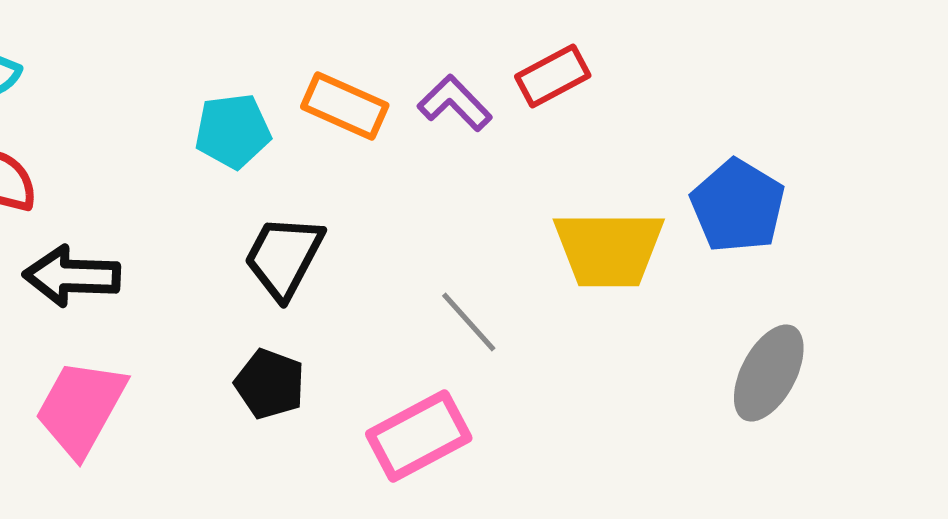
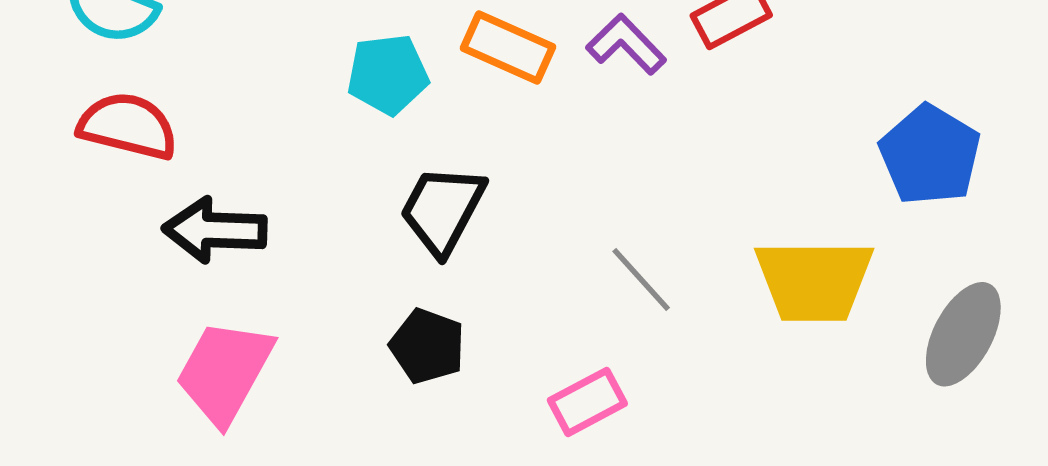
yellow trapezoid: (609, 249) -> (814, 281), moved
pink rectangle: (419, 436) -> (587, 402), size x0.7

